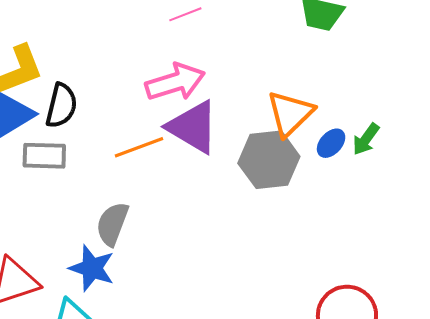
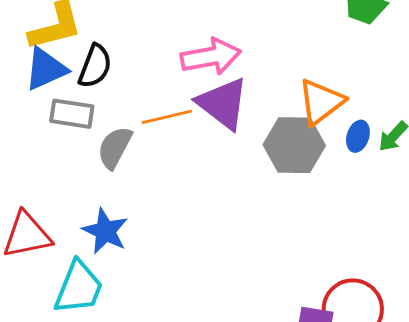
blue ellipse: (331, 143) -> (358, 136), turned -32
gray semicircle: (112, 224) -> (115, 148), moved

